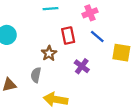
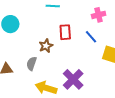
pink cross: (90, 13) -> (99, 15), moved
purple cross: (82, 66) -> (73, 79), moved, size x1.5

